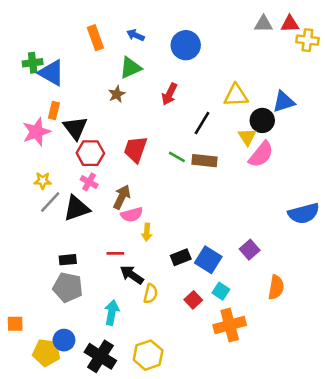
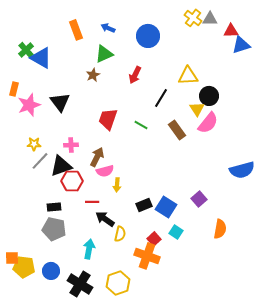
red triangle: (290, 24) -> (231, 31), moved
yellow cross: (307, 40) -> (193, 18), moved, turned 30
green cross: (33, 63) -> (26, 50), turned -35
blue triangle: (284, 102) -> (241, 45), moved
orange rectangle: (54, 110) -> (14, 89), moved
red hexagon: (90, 153) -> (72, 181), moved
brown rectangle: (205, 161) -> (177, 130), moved, turned 48
pink cross: (89, 182) -> (71, 145), turned -32
orange cross: (230, 325) -> (147, 256), moved, turned 35
yellow pentagon: (46, 353) -> (24, 267), moved

